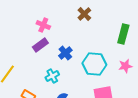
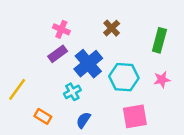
brown cross: (84, 14) -> (112, 28), moved
blue cross: (65, 53) -> (88, 64), size x1.6

